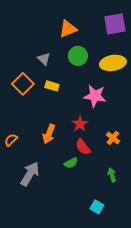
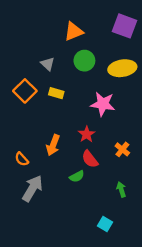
purple square: (115, 24) -> (125, 26), turned 30
orange semicircle: (11, 140) -> (22, 159), moved, turned -88

